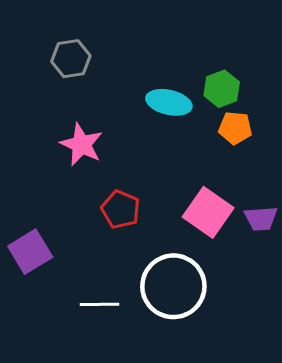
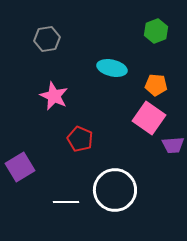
green hexagon: (222, 89) -> (156, 31), moved
pink square: (208, 212) -> (149, 118), moved

